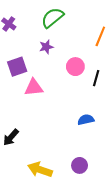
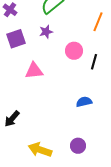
purple square: (17, 67) -> (16, 39), moved

